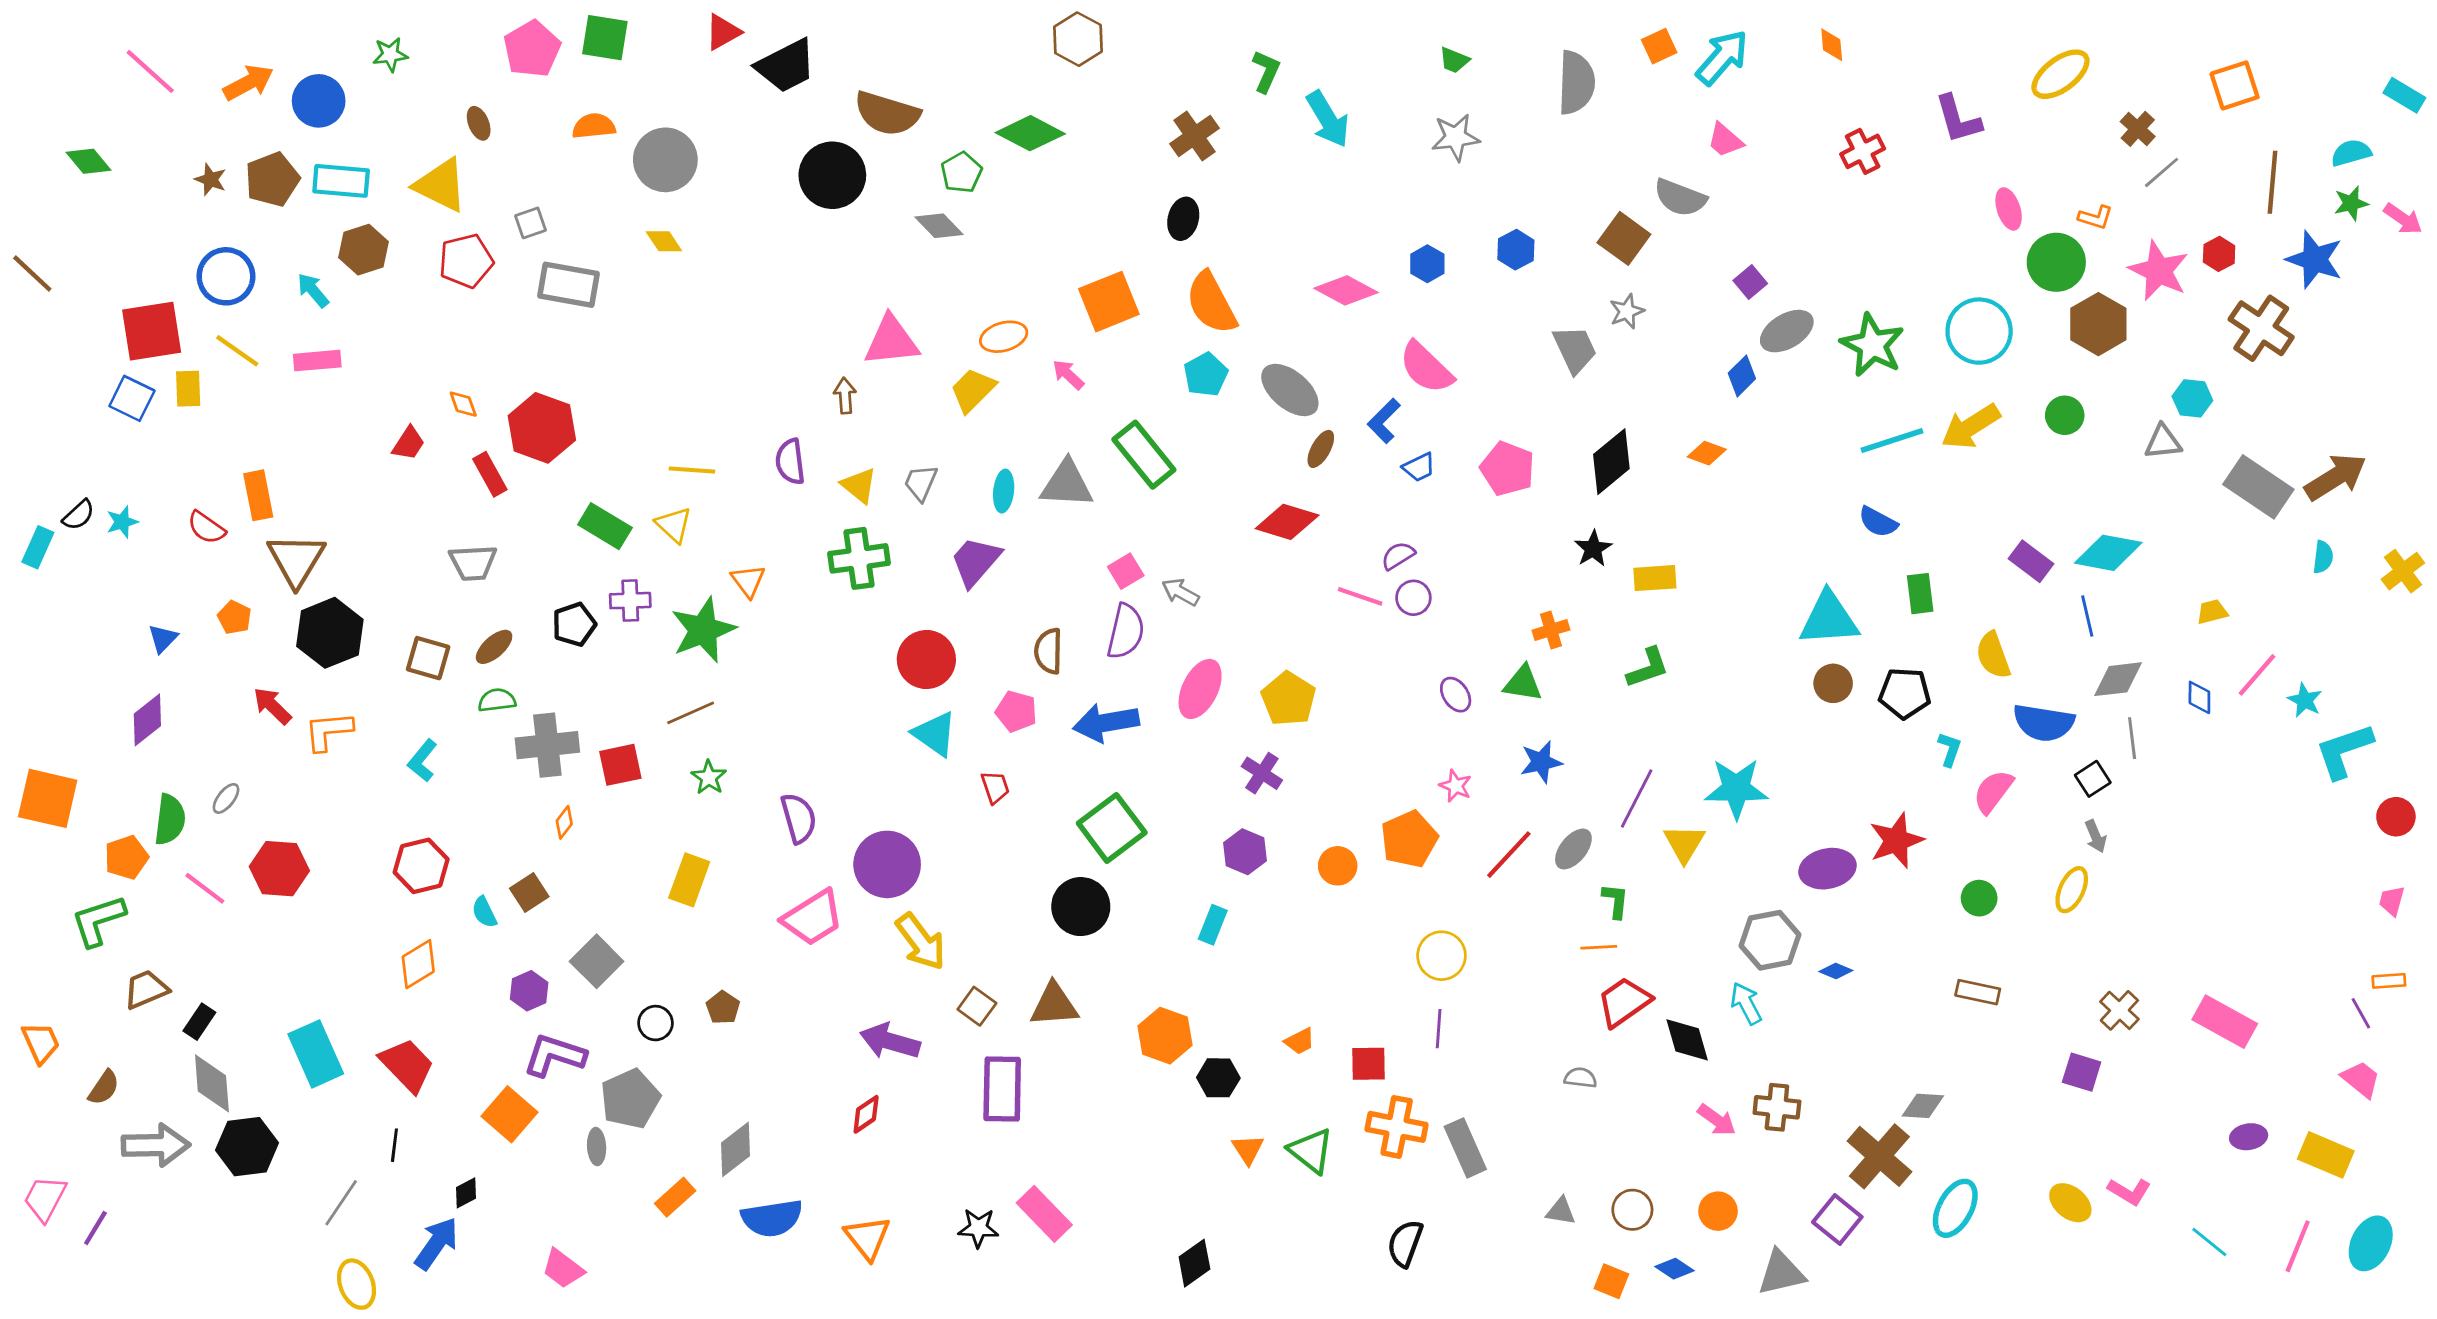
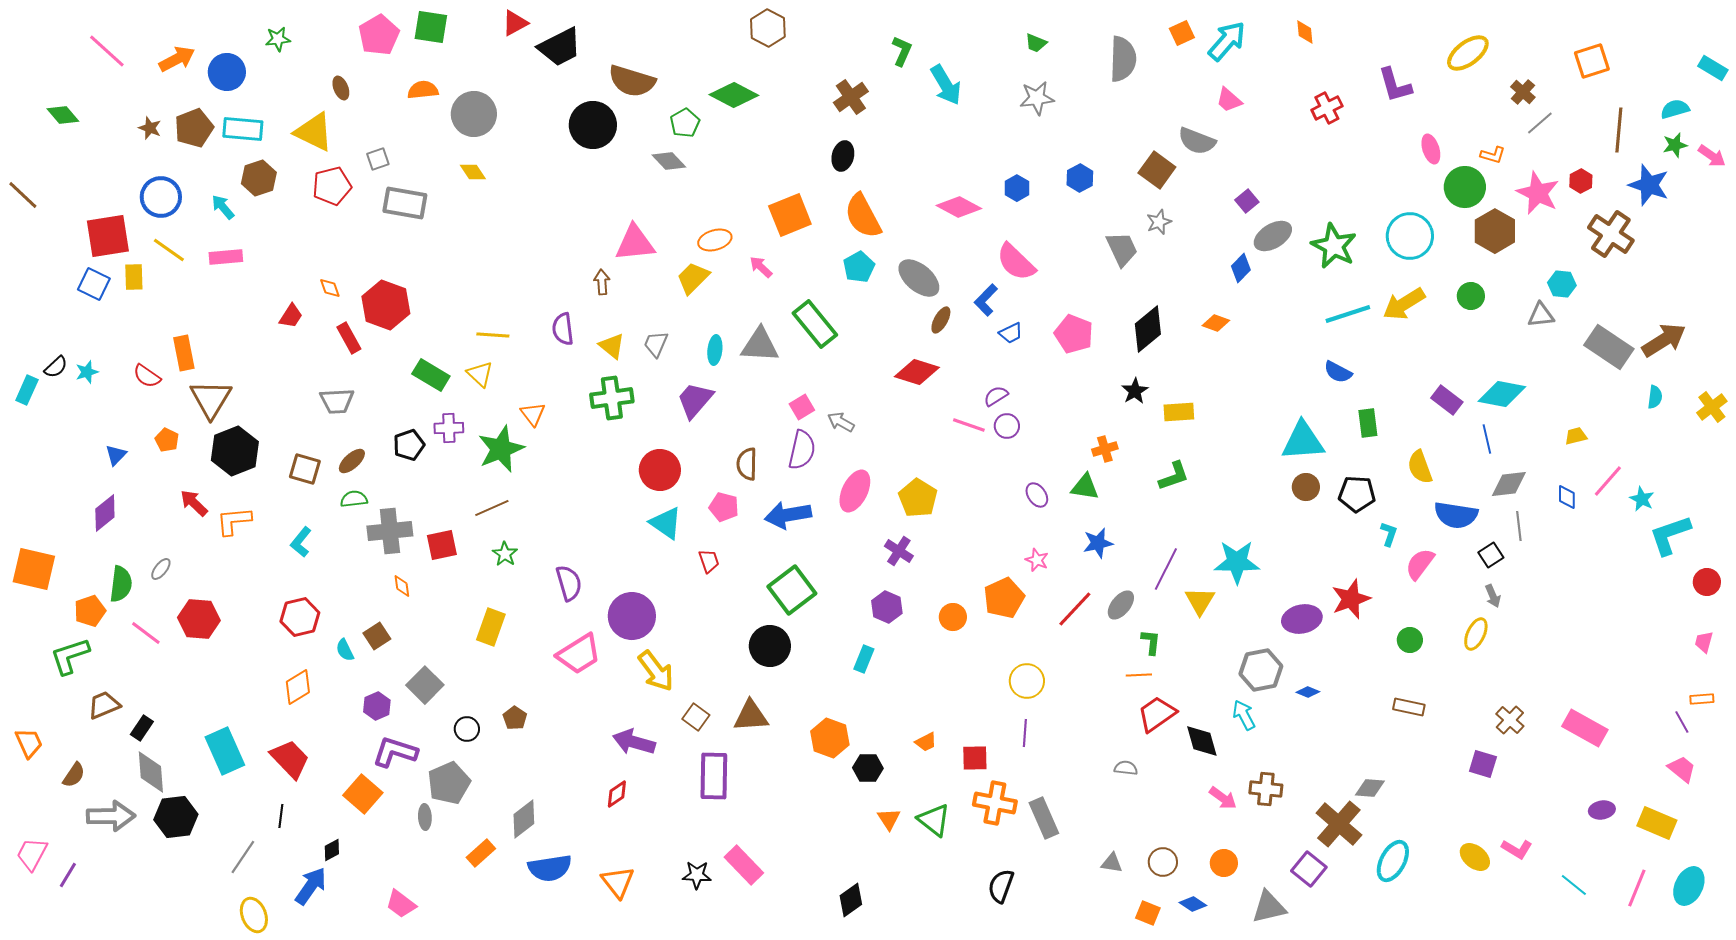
orange diamond: (564, 822) -> (402, 586), turned -45

